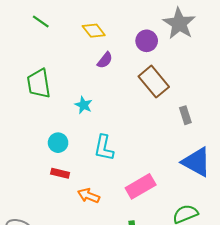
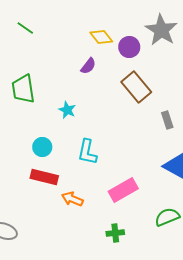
yellow diamond: (94, 31) -> (101, 37), moved
red rectangle: (60, 173) -> (44, 177), size x1.5

